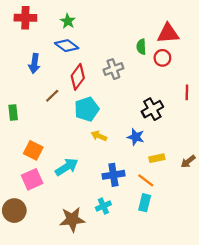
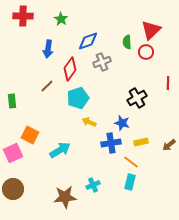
red triangle: (168, 33) -> (151, 30), turned -40
blue diamond: (67, 46) -> (88, 41), moved, turned -55
blue arrow: (34, 63) -> (48, 49), moved
blue cross: (113, 175) -> (111, 143), moved
pink square: (32, 179) -> (13, 153), moved

